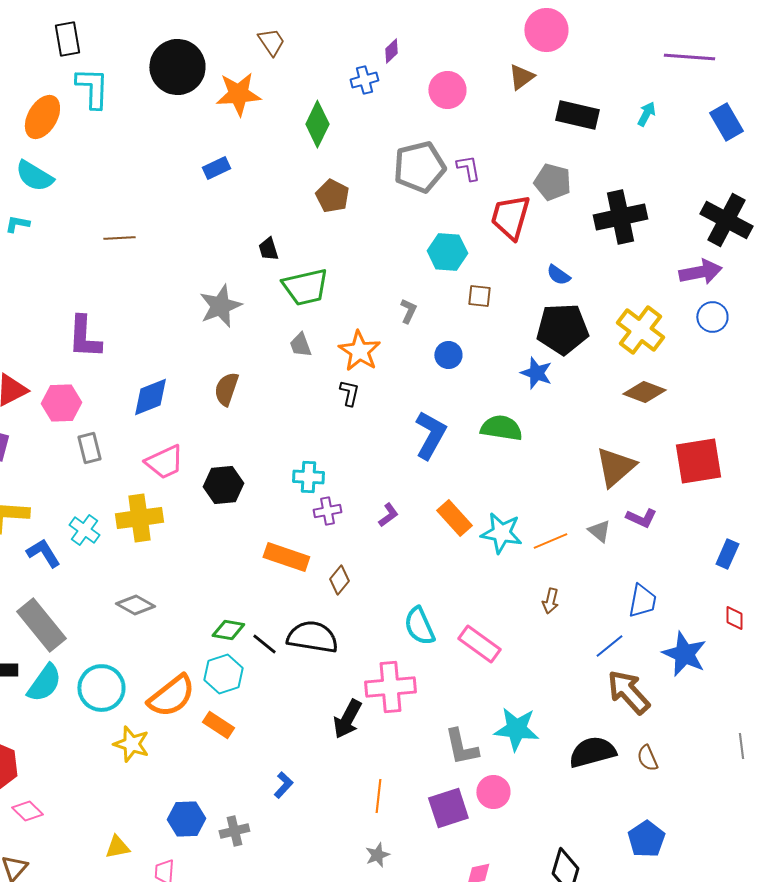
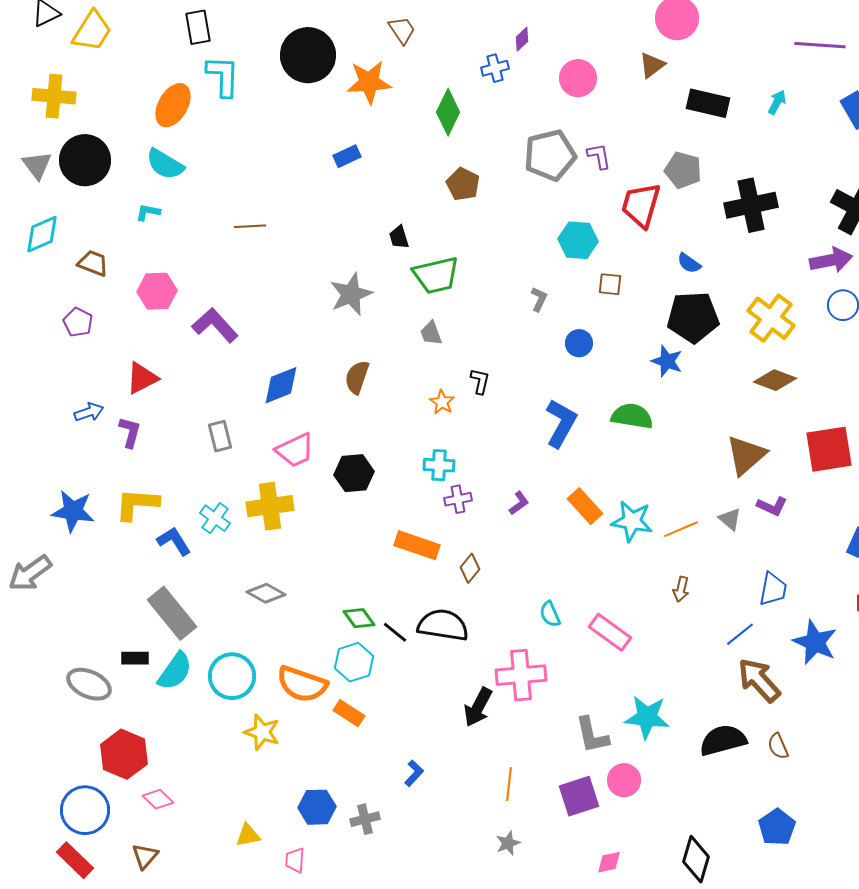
purple L-shape: (84, 337) -> (215, 325), turned 135
orange star: (359, 351) -> (442, 402), moved, size x0.6
pink hexagon: (61, 403) -> (157, 291), moved
cyan semicircle: (419, 626) -> (550, 614), size x0.7
green diamond: (228, 630) -> (359, 618), turned 44
orange semicircle: (171, 696) -> (302, 684), turned 57

